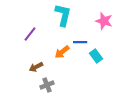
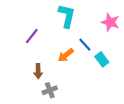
blue line: (80, 42) -> (85, 45), turned 48
brown arrow: (36, 67) -> (38, 71), turned -64

